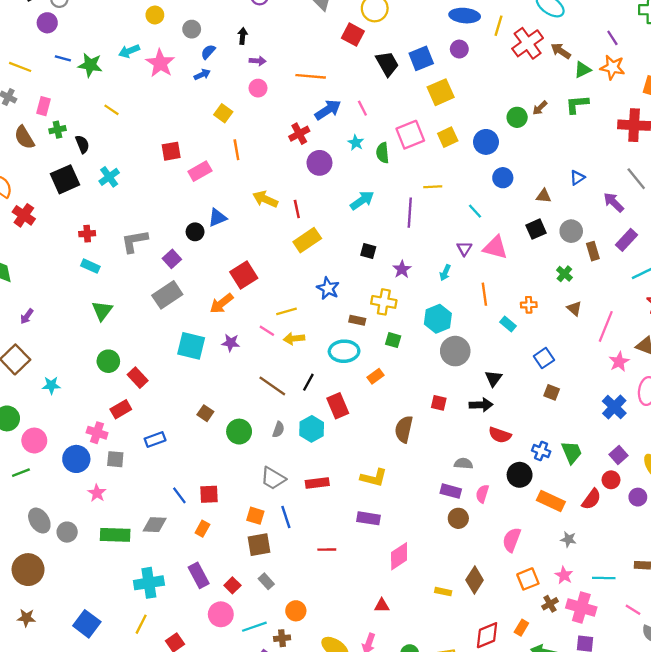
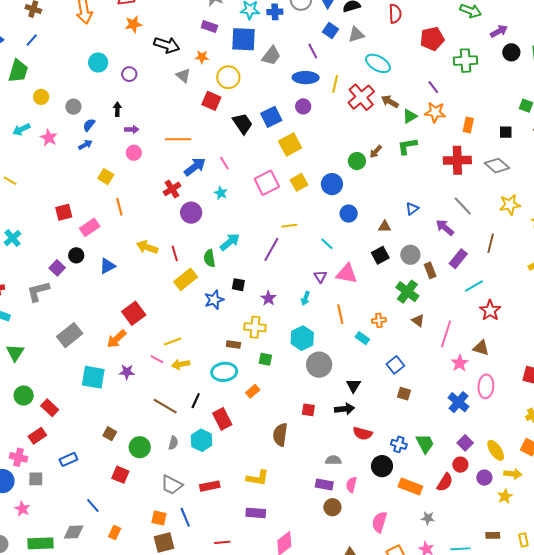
pink star: (160, 63) -> (49, 138), size x0.7
green semicircle: (383, 153) -> (209, 258), moved
purple line: (410, 213) -> (271, 249), turned 30
black circle: (195, 232) -> (76, 255), moved
purple square: (172, 259) -> (57, 268), moved
green cross: (564, 274) -> (407, 292), size x1.6
blue star: (328, 288) -> (214, 300), moved, turned 30
red square: (209, 494) -> (120, 475), moved, turned 30

